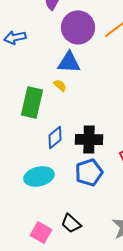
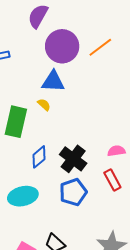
black cross: (89, 139) -> (73, 159), turned 36

